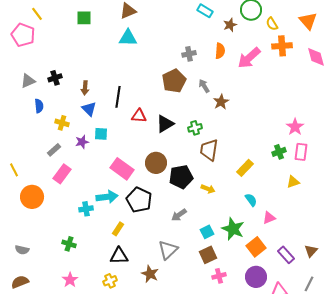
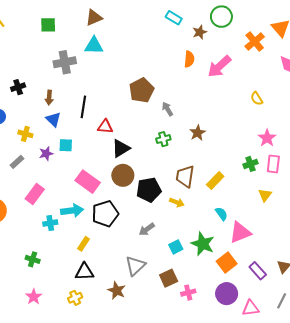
yellow semicircle: (272, 24) -> (257, 99), moved
orange cross: (282, 46) -> (255, 42), moved, turned -36
gray cross: (189, 54) -> (65, 62), moved, size x1.5
gray arrow: (204, 86) -> (167, 109), moved
brown star: (221, 102) -> (198, 133), moved
black triangle: (165, 124) -> (121, 148), moved
brown trapezoid: (209, 150) -> (185, 176), moved
pink rectangle: (62, 174) -> (35, 194), moved
yellow triangle: (293, 182) -> (265, 195), turned -32
black pentagon: (139, 200) -> (105, 214), turned 30
pink triangle: (269, 218) -> (240, 232), size x1.6
brown square: (208, 255) -> (169, 278), moved

